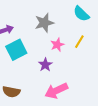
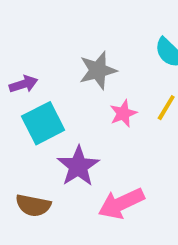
purple star: (45, 65) -> (78, 166), moved, size x1.5

